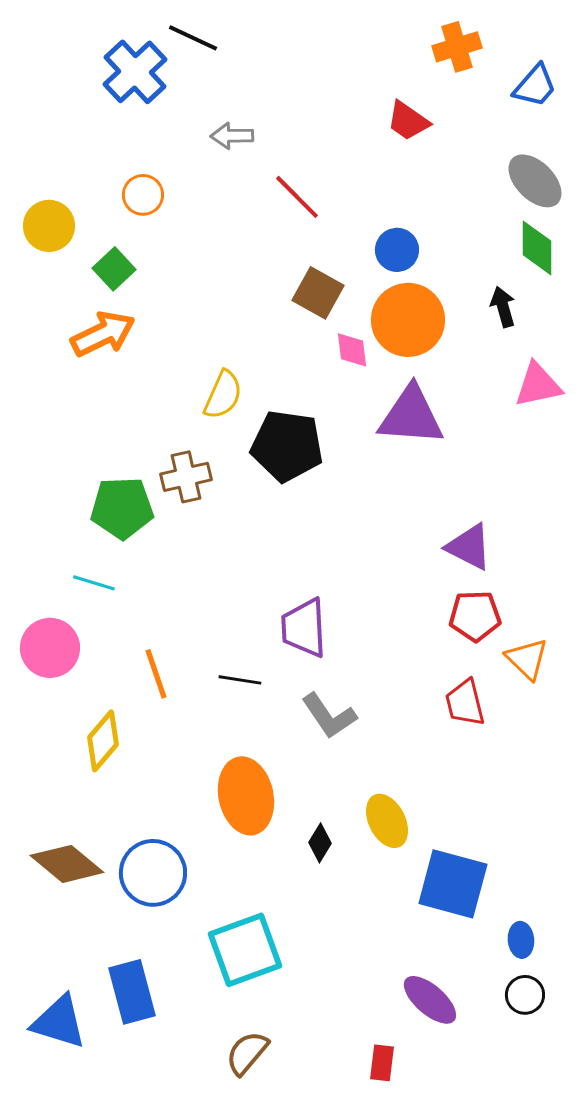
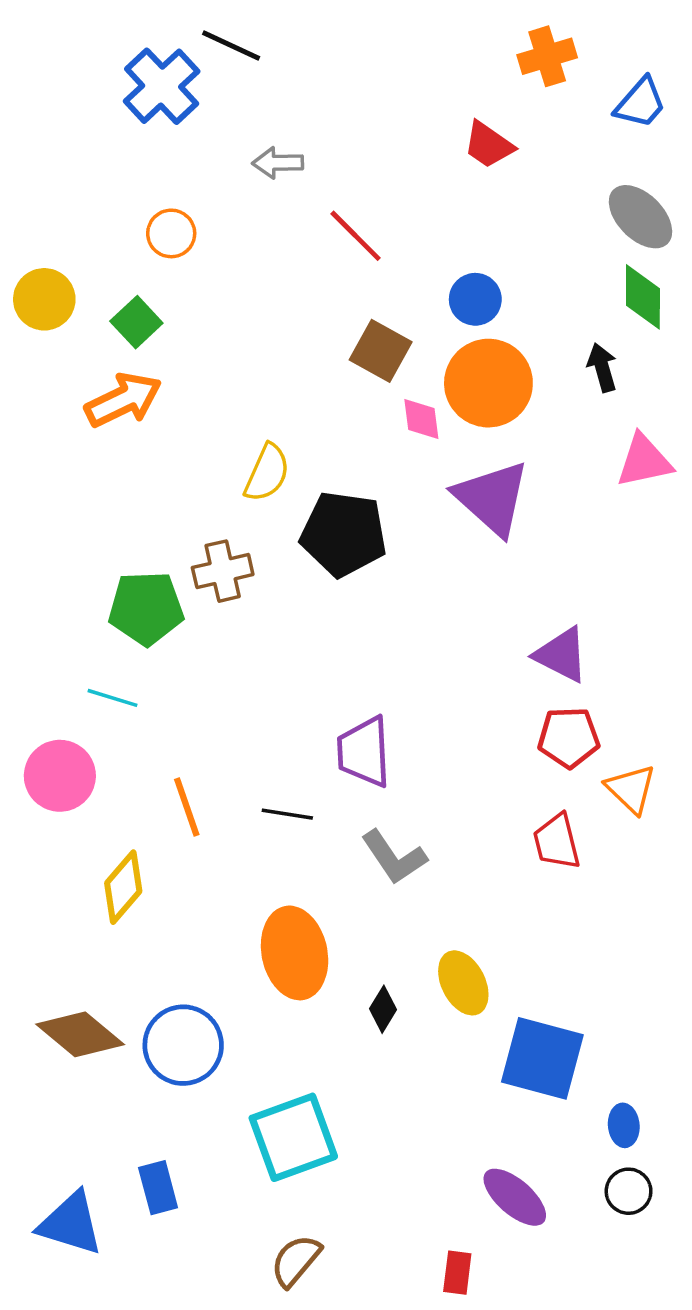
yellow circle: (49, 226) -> (44, 299), moved
purple triangle: (411, 416) -> (492, 498), turned 38
blue rectangle: (132, 992) -> (158, 1188), size x0.7

